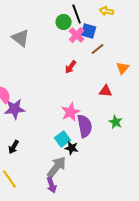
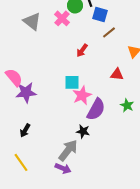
pink cross: (77, 35) -> (62, 18), moved
purple semicircle: (85, 126) -> (96, 109), turned 40
cyan square: (63, 139) -> (72, 82), moved, turned 35
purple arrow: (52, 185) -> (63, 168), turned -49

